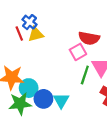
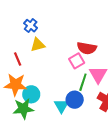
blue cross: (30, 22) -> (31, 26), moved
red line: (19, 34) -> (18, 59), moved
blue circle: (43, 99) -> (75, 100), moved

